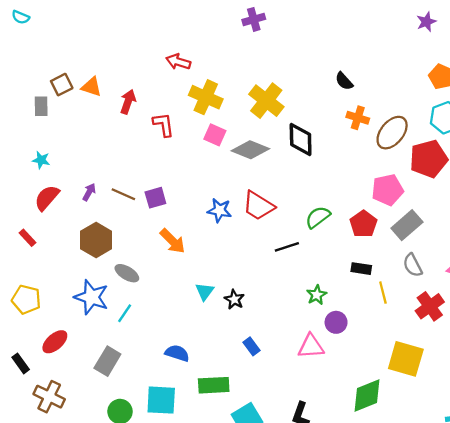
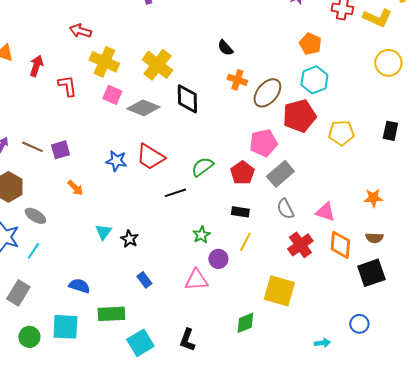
orange arrow: (173, 241) -> (75, 188), size x0.7
yellow line: (383, 293) -> (245, 242), moved, turned 42
green diamond: (367, 395) -> (245, 323), size x0.7

